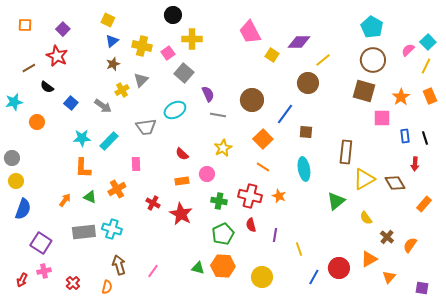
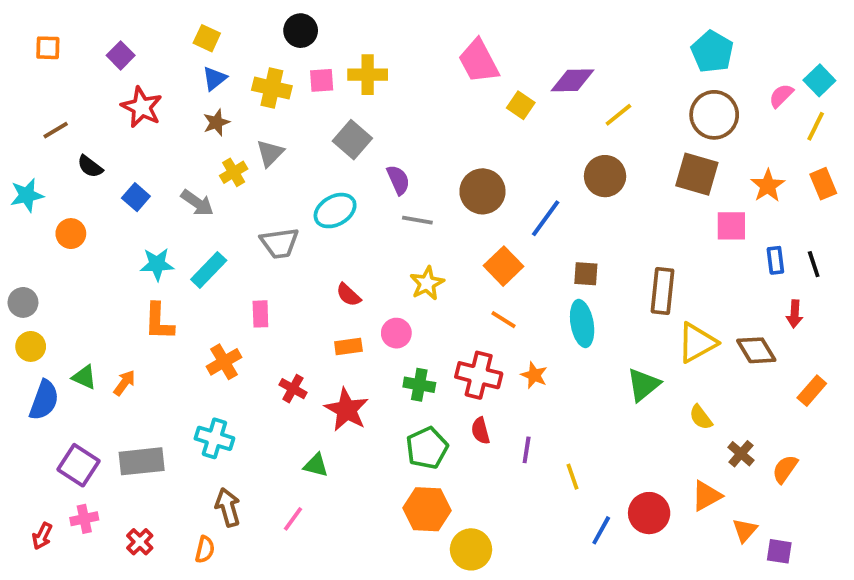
black circle: (173, 15) -> (301, 31), moved
pink square: (168, 53) -> (322, 80), moved, turned 32
red star: (57, 56) -> (142, 107), moved
brown circle: (308, 83) -> (605, 176), moved
brown square: (306, 132) -> (586, 274), moved
green triangle: (90, 197) -> (84, 377), moved
gray rectangle: (84, 232) -> (142, 461), moved
green triangle: (198, 268) -> (316, 465), moved
yellow circle: (262, 277) -> (471, 549), moved
purple square: (422, 288) -> (779, 551), moved

